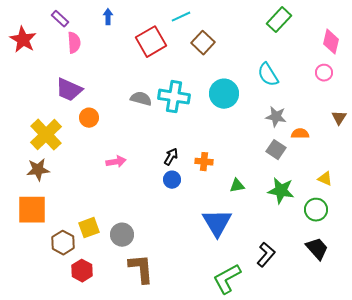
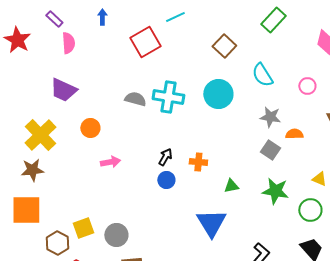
brown square: (203, 43) -> (224, 46), moved
pink circle: (324, 73) -> (307, 86), moved
orange circle: (89, 118) -> (90, 128), moved

